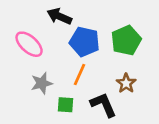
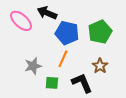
pink ellipse: (29, 44) -> (21, 21), moved

